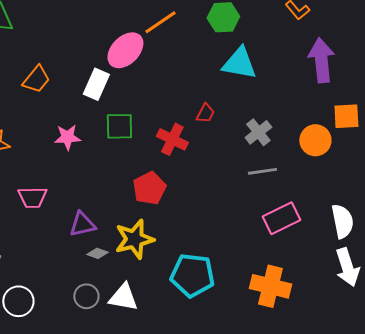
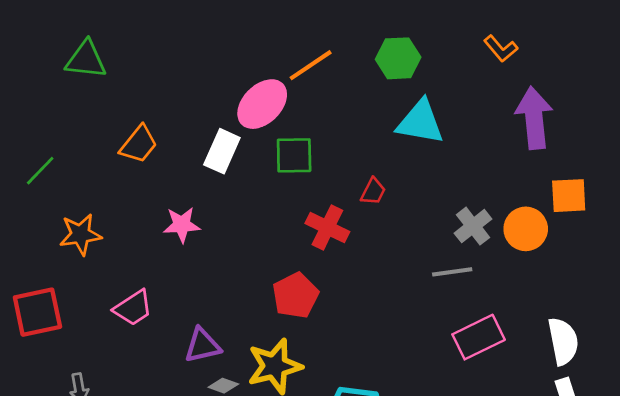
green square: (119, 126) -> (294, 155), moved
gray cross: (258, 132) -> (473, 226), moved
pink trapezoid: (32, 197) -> (133, 308), turned -32

